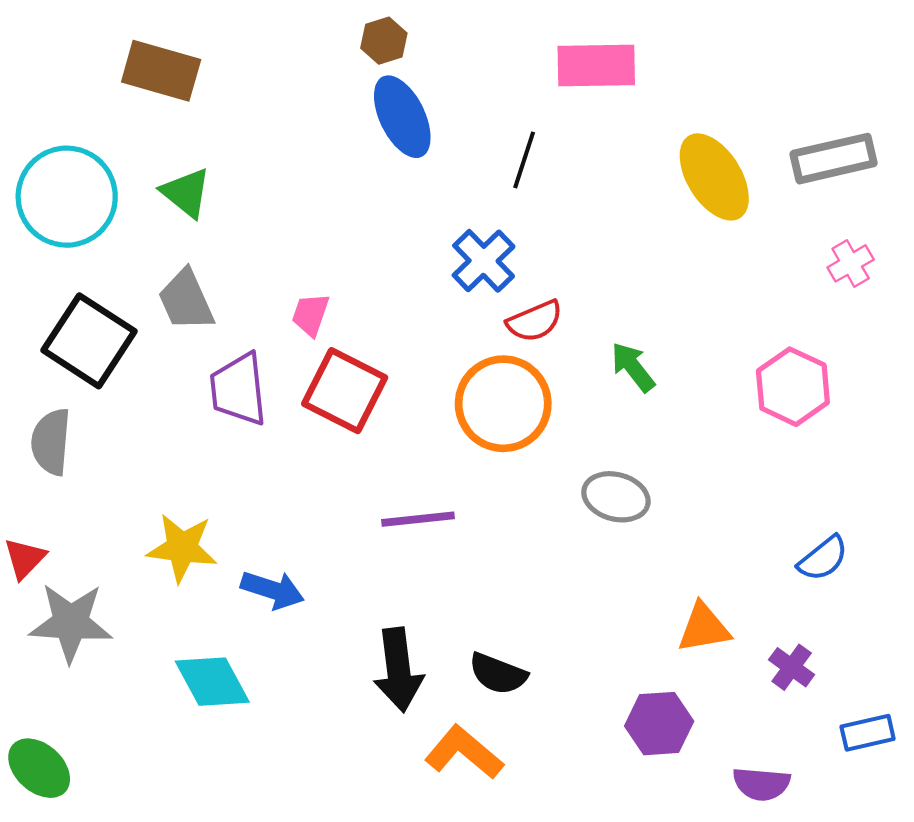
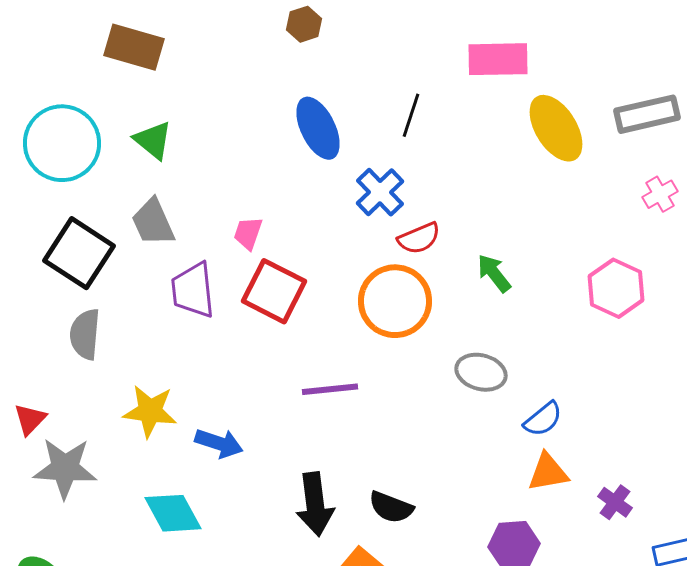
pink rectangle: (596, 66) -> (498, 59), moved
blue ellipse: (402, 117) -> (318, 128), moved
gray semicircle: (51, 442) -> (85, 334), moved
blue semicircle: (823, 558) -> (543, 419), moved

